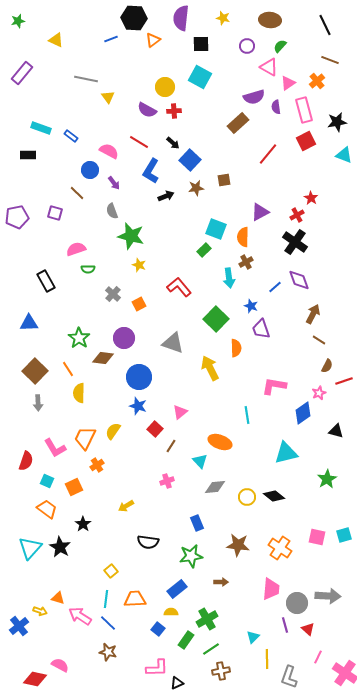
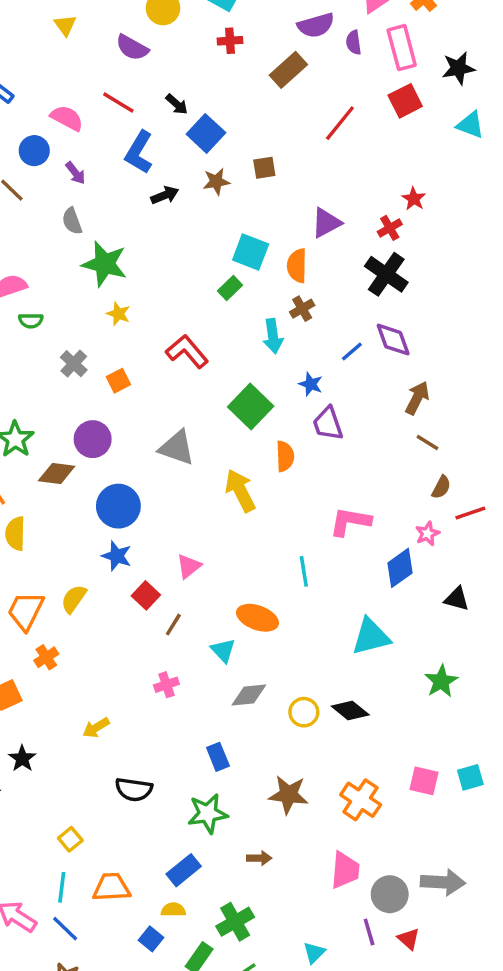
red cross: (174, 111) -> (230, 41), moved

